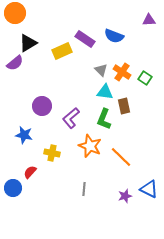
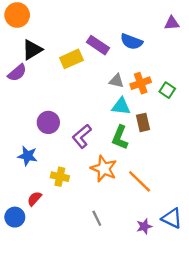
gray triangle: (101, 70) -> (116, 81), turned -32
orange cross: (122, 72) -> (141, 83), turned 36
gray line: (84, 189) -> (97, 218), turned -32

